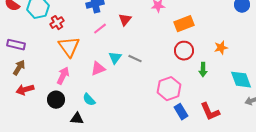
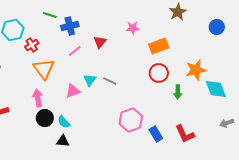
orange star: (221, 48) -> (196, 70), size x1.5
pink arrow: (63, 76) -> (38, 98), turned -36
cyan diamond: (241, 80) -> (216, 89), moved
pink hexagon: (169, 89) -> (131, 120), moved
black circle: (56, 100) -> (45, 118), moved
black triangle: (77, 119) -> (63, 141), moved

